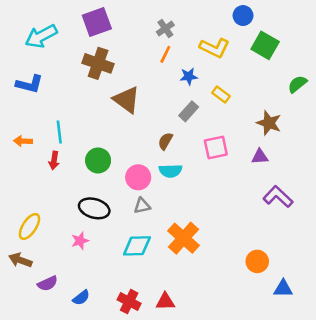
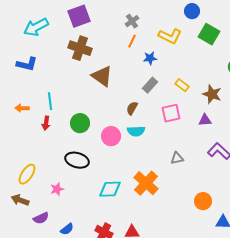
yellow rectangle: (221, 94) -> (182, 85), moved
gray triangle: (142, 206) -> (177, 158), moved
pink star: (80, 241) -> (57, 189), moved

